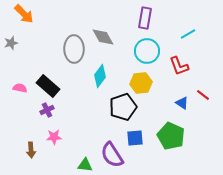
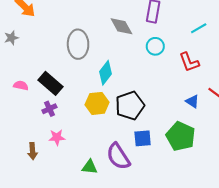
gray diamond: (103, 37) -> (121, 26), moved
cyan circle: (147, 51) -> (155, 46), size x0.7
yellow hexagon: (141, 83) -> (97, 103), moved

